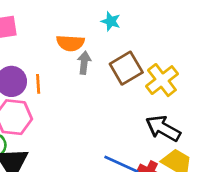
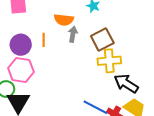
yellow cross: (162, 80) -> (109, 61), moved, turned 30
orange line: (38, 84) -> (44, 40), moved

